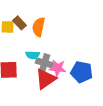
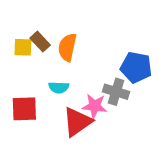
gray cross: (45, 63) -> (116, 92), moved
blue pentagon: (82, 72) -> (136, 67), moved

